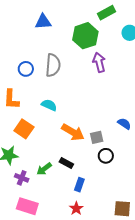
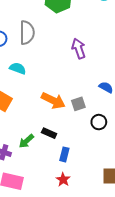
purple arrow: (99, 62) -> (79, 49), moved
cyan semicircle: (49, 105) -> (18, 68), moved
black circle: (106, 156) -> (99, 122), moved

